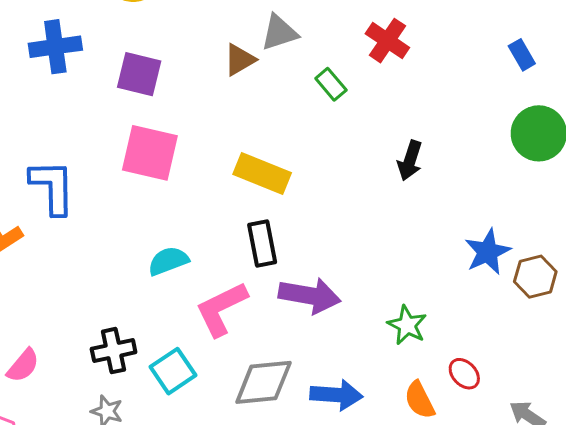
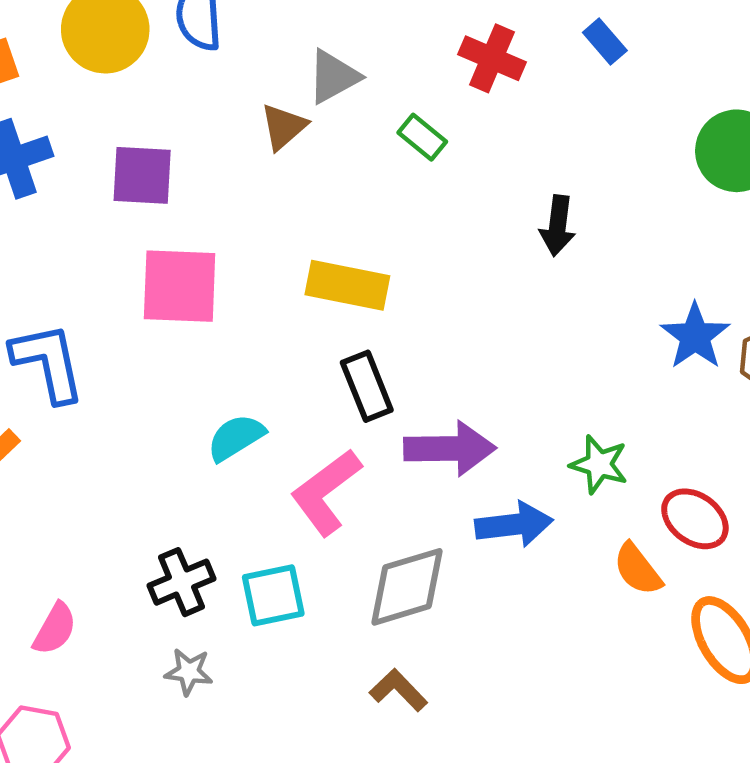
blue rectangle: (522, 55) -> (605, 42), moved
cyan square: (173, 371) -> (273, 595), turned 33
red ellipse: (464, 374) -> (695, 519), size x1.4
blue arrow: (336, 395) -> (514, 525), moved

